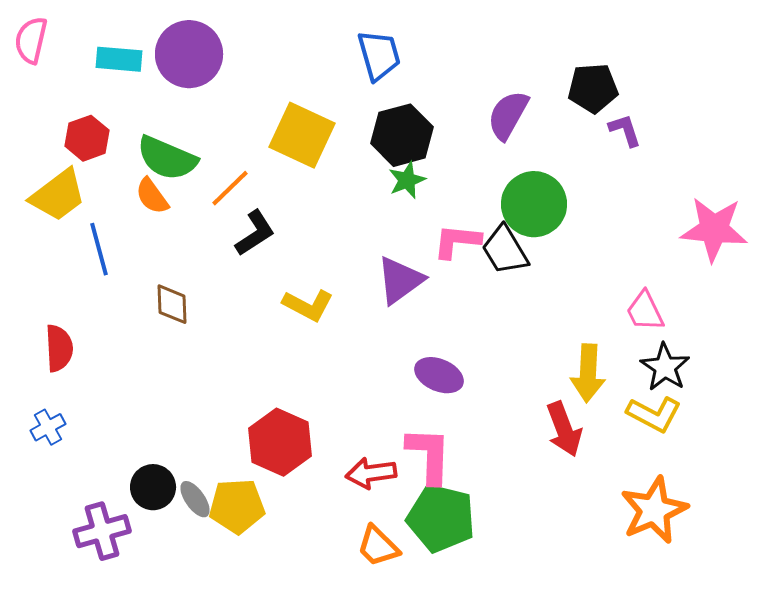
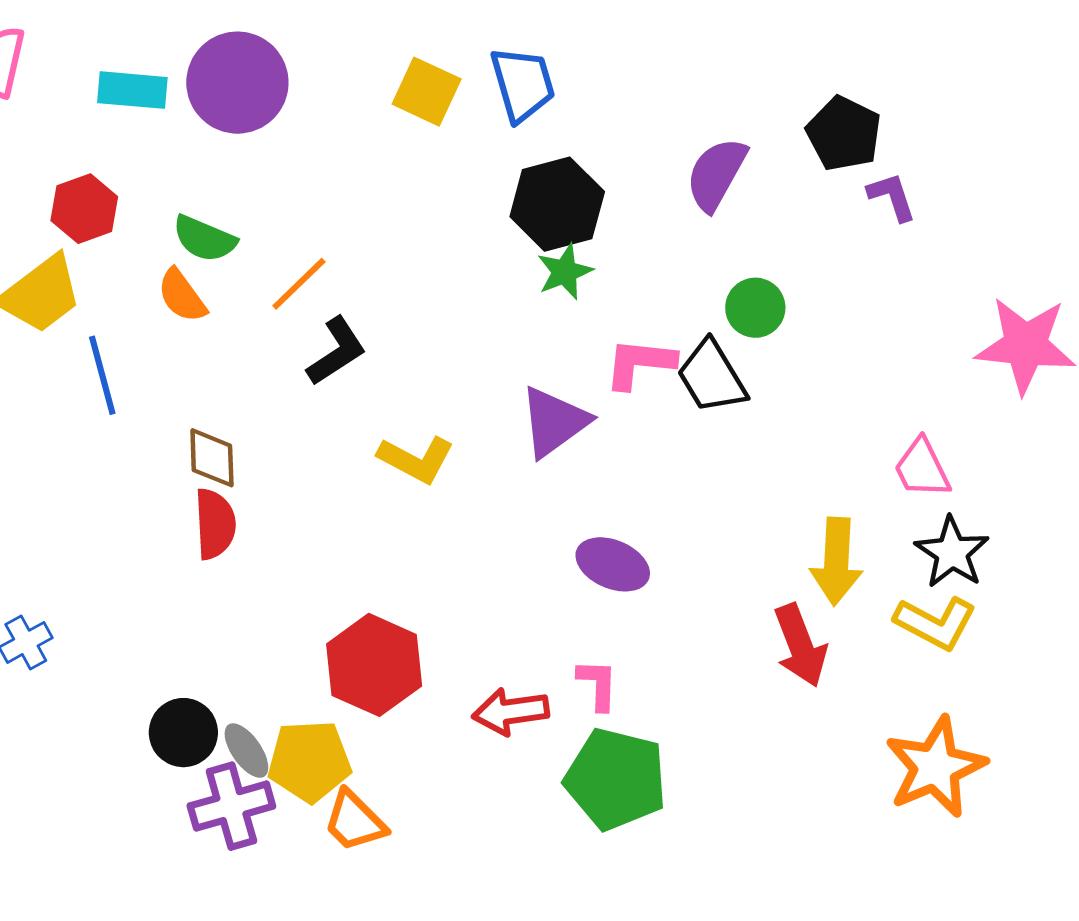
black pentagon: (593, 88) -> (844, 134), turned 30
yellow square: (302, 135) -> (427, 92), moved, size x0.7
green semicircle: (167, 158) -> (204, 239), size x0.7
green circle: (534, 204) -> (755, 308), size x0.6
red semicircle: (59, 348) -> (215, 524), moved
pink L-shape: (429, 455) -> (598, 684), size x0.6
purple cross: (102, 531) -> (231, 806), moved
orange trapezoid: (378, 546) -> (355, 821), moved

